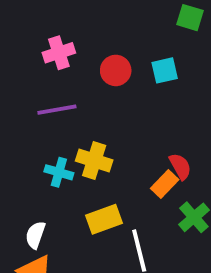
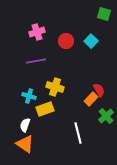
cyan square: (165, 70) -> (91, 41), turned -32
cyan cross: (59, 172) -> (29, 96), moved
yellow rectangle: (104, 219) -> (45, 109), moved

